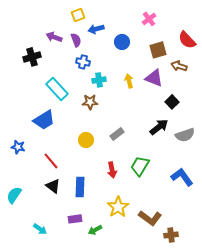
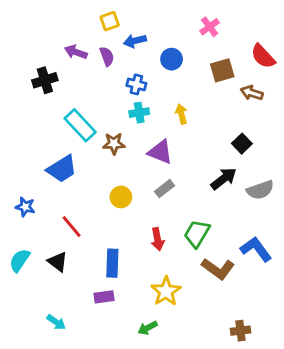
blue cross: (83, 62) -> (136, 84), moved
purple triangle: (154, 78) -> (160, 152), moved
brown star: (90, 102) -> (114, 144), moved
black triangle: (53, 186) -> (58, 262), moved
cyan semicircle: (14, 195) -> (20, 260), moved
brown L-shape: (150, 218) -> (218, 269), moved
purple rectangle: (75, 219) -> (104, 297), moved
green arrow: (95, 230) -> (148, 328), moved

